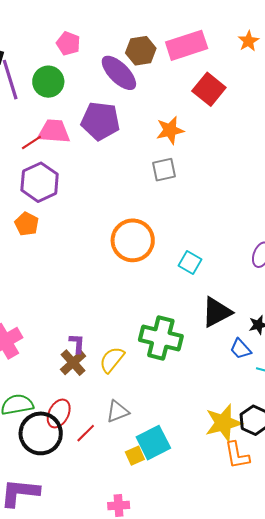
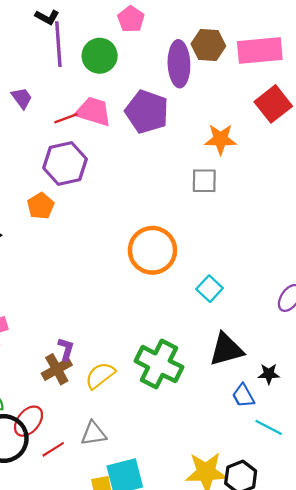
purple ellipse: (119, 73) -> (179, 64), turned 30

